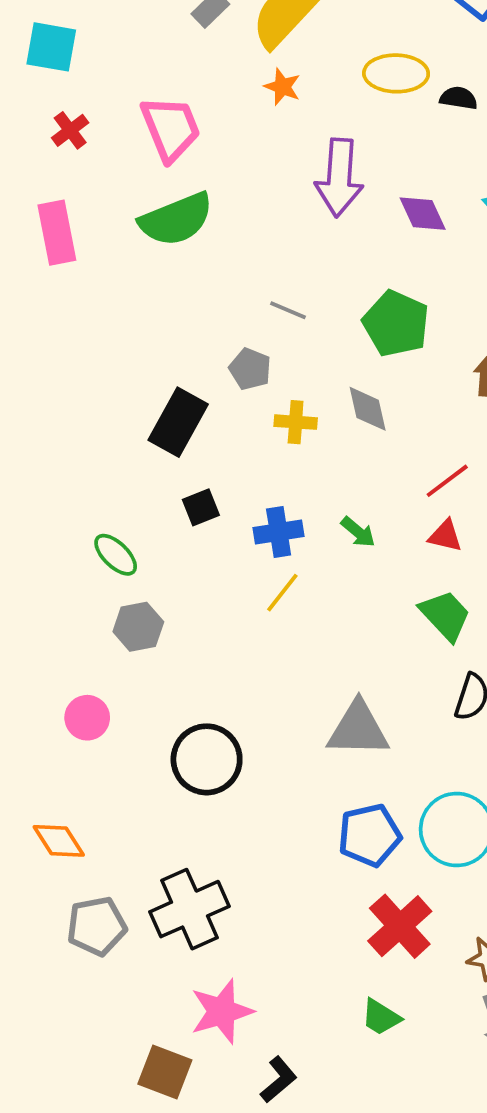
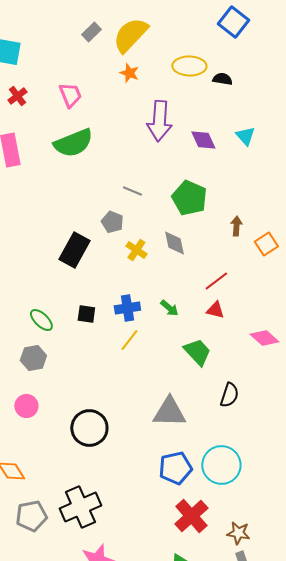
pink trapezoid: (171, 128) -> (70, 95), size x0.7
yellow cross: (296, 422) -> (136, 250), turned 30
black square: (201, 507) -> (86, 314), moved, turned 30
green trapezoid: (445, 615) -> (197, 352), moved
gray hexagon: (138, 627) -> (33, 358), moved

